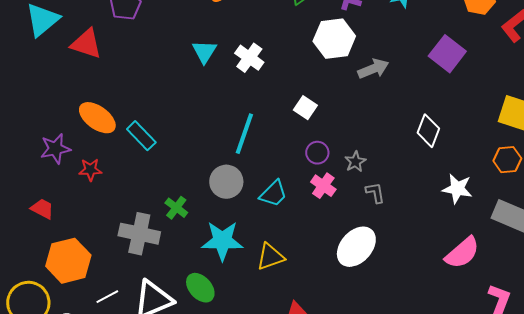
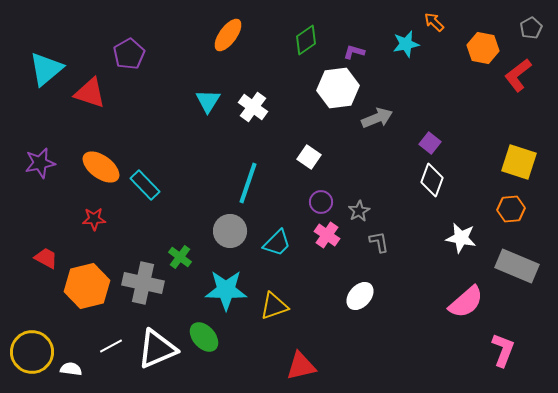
purple square: (447, 54) -> (430, 143), moved, size x0.6
purple star: (55, 149) -> (40, 163), moved
white ellipse: (356, 247) -> (360, 296), size x0.7
orange hexagon: (68, 261) -> (87, 286), moved

